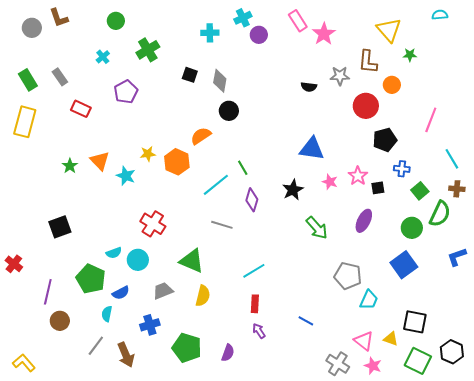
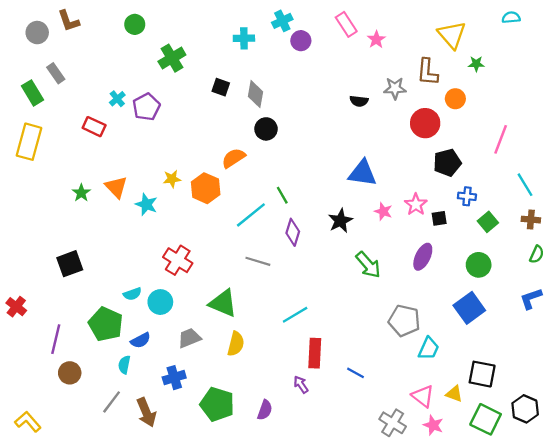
pink star: (324, 34) -> (376, 39), size x0.7
cyan cross: (103, 57) -> (117, 99), moved
gray rectangle: (60, 77) -> (56, 73), moved
green semicircle: (440, 214) -> (537, 254), moved, size x0.6
red rectangle: (255, 304) -> (315, 353), moved, size x1.4

